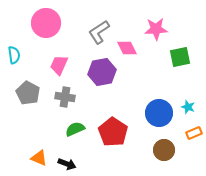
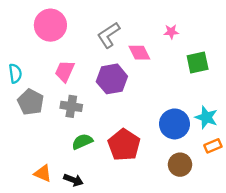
pink star: (156, 29) -> (171, 32), size x0.6
cyan semicircle: (14, 55) -> (15, 73), moved
cyan star: (188, 107) -> (206, 117), size x1.5

